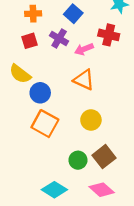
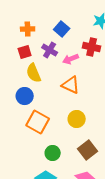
yellow semicircle: (20, 74) -> (34, 73), moved, turned 30
blue circle: (40, 93) -> (25, 96), moved
green circle: (78, 160) -> (53, 153), moved

